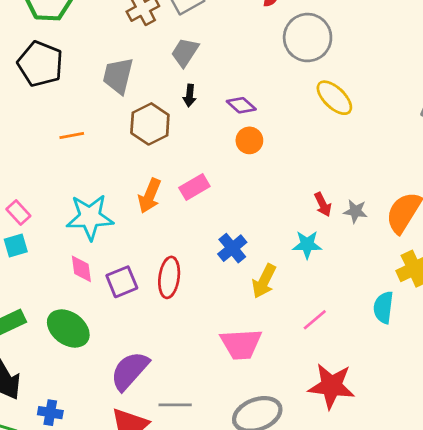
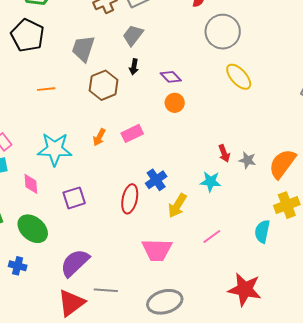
orange arrow: (150, 196) -> (99, 137), size x0.7
pink diamond: (81, 269) -> (31, 184), moved
red ellipse: (169, 277) -> (130, 199), moved
red star: (331, 386) -> (245, 289), moved
blue cross: (50, 413) -> (18, 266), moved

